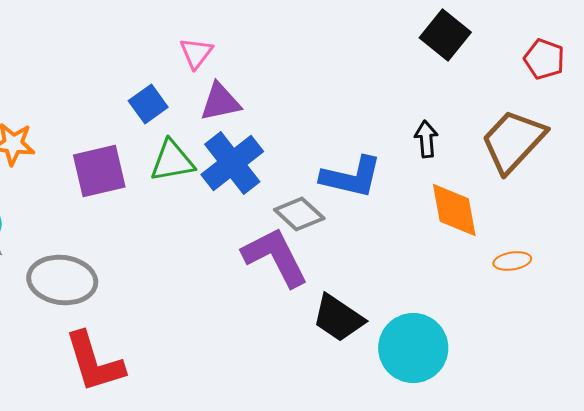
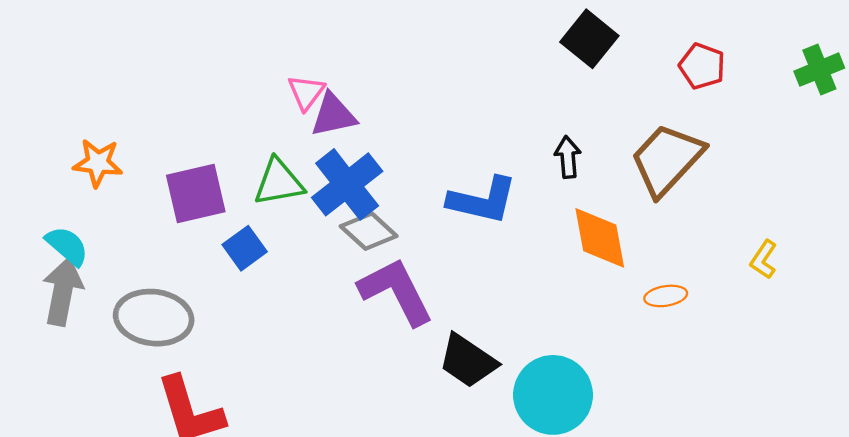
pink triangle: (196, 53) -> (306, 92), moved
blue square: (148, 104) -> (245, 248), moved
gray diamond: (299, 214) -> (369, 231), moved

